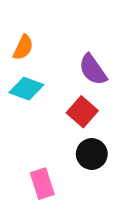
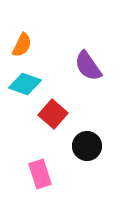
red square: (82, 112) -> (53, 114), moved

